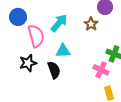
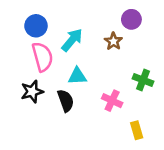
blue circle: (18, 17) -> (36, 26), moved
pink cross: (101, 70) -> (112, 101), moved

